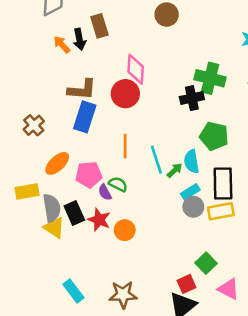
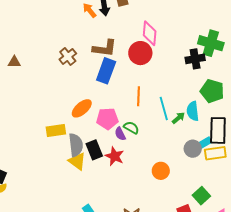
brown cross: (34, 125) -> (68, 56), moved
cyan rectangle: (190, 192) -> (204, 143), moved
orange circle: (125, 230) -> (161, 171), moved

